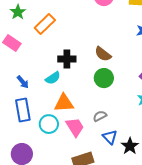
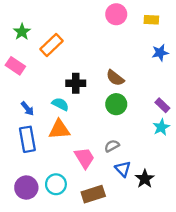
cyan semicircle: (53, 78) -> (60, 104), turned -119
orange triangle: (64, 103) -> (59, 129), moved
cyan circle: (49, 124) -> (56, 184), moved

